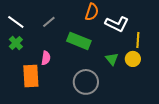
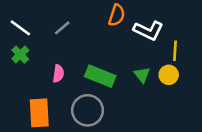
green rectangle: (79, 41) -> (100, 76), moved
orange rectangle: (31, 76) -> (39, 113), moved
gray circle: (86, 82) -> (88, 110), moved

